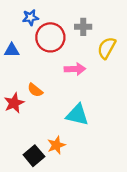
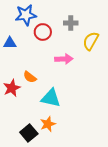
blue star: (30, 17) -> (26, 15), size x1.5
red circle: (50, 37) -> (43, 32), size x0.7
cyan triangle: (77, 115) -> (51, 98), moved

